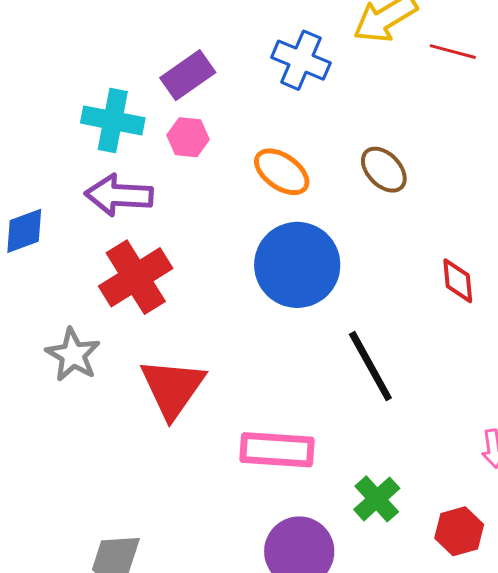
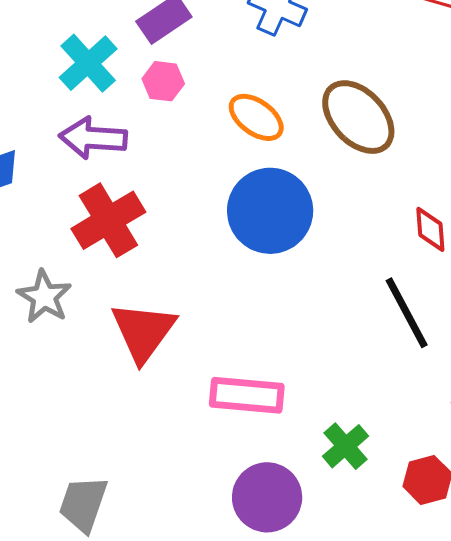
cyan cross: (113, 120) -> (88, 63), turned 36
brown ellipse: (384, 170) -> (358, 117), size x1.6
black line: (370, 366) -> (407, 313), moved

